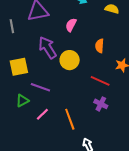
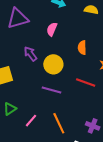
purple arrow: (48, 48) -> (30, 54), size x0.7
purple line: (40, 87) -> (51, 90), moved
purple cross: (101, 104) -> (93, 126), moved

